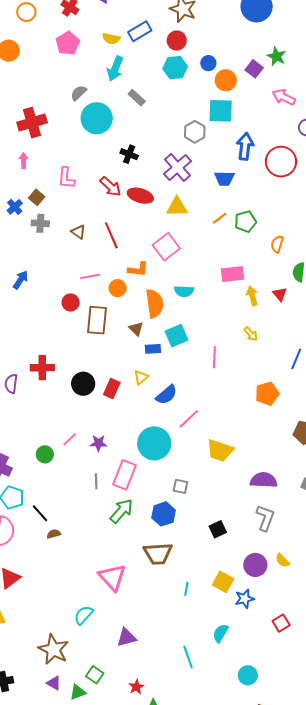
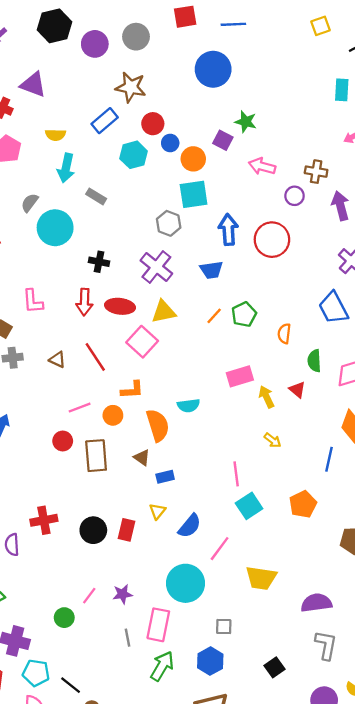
blue rectangle: (140, 31) -> (105, 121), moved
red circle: (177, 41) -> (153, 124), moved
red arrow: (110, 187) -> (84, 302), turned 60
pink square: (166, 247) -> (142, 342), moved
cyan square: (177, 336) -> (249, 506), moved

